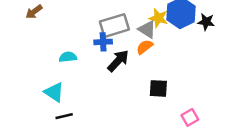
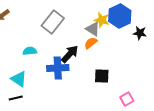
black star: (206, 22) -> (140, 33), moved
gray rectangle: (114, 26) -> (53, 22), moved, turned -35
blue cross: (103, 42) -> (58, 68), moved, size x1.5
black line: (64, 116) -> (16, 98), moved

